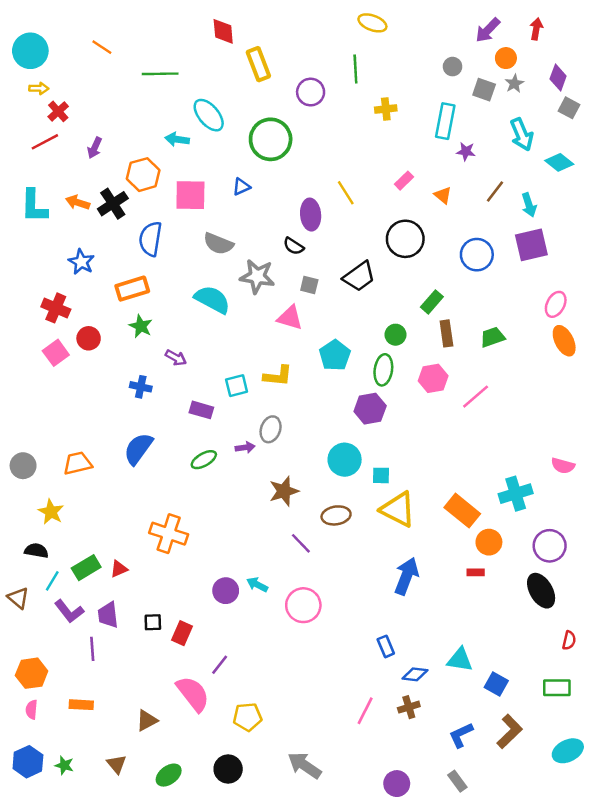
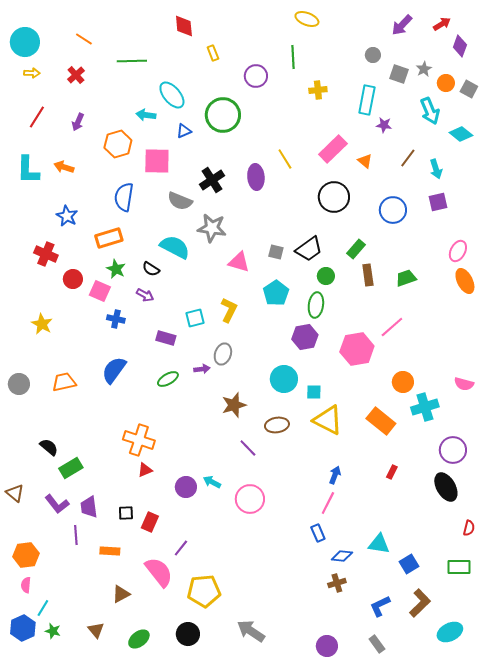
red arrow: (536, 29) -> (442, 24), turned 48
orange circle: (506, 58) -> (446, 83), moved
yellow rectangle: (258, 64) -> (213, 53), size x0.6
purple diamond: (558, 77) -> (460, 46), moved
red cross: (58, 111) -> (76, 75), moved
red line: (45, 142) -> (37, 117), turned -30
pink rectangle: (404, 181) -> (333, 149), size x1.8
blue triangle: (241, 187) -> (184, 131), moved
black cross: (113, 204) -> (212, 180), moved
purple square: (531, 245) -> (438, 202), size x0.7
black semicircle: (294, 246) -> (151, 269), moved
black trapezoid: (359, 276) -> (309, 249), moved
gray square: (309, 285) -> (276, 252), moved
pink square: (56, 353) -> (100, 291), moved, turned -30
yellow L-shape: (278, 376) -> (229, 310), turned -70
pink hexagon: (433, 378) -> (357, 349), moved, size x1.4
yellow star: (51, 512) -> (42, 324), moved
orange circle: (489, 542) -> (403, 382), moved
black semicircle: (36, 551) -> (49, 447), moved, turned 30
red triangle: (119, 569) -> (145, 470), moved
red rectangle: (476, 572) -> (392, 472), turned -64
blue arrow: (406, 576) -> (335, 475), size x0.6
cyan line: (52, 581) -> (43, 608), moved
blue square: (496, 684) -> (409, 564), turned 30
orange rectangle: (81, 705) -> (110, 551), moved
pink line: (365, 711) -> (328, 503), moved
yellow pentagon: (247, 717) -> (204, 591), size x1.4
cyan ellipse: (568, 751) -> (450, 632), moved

